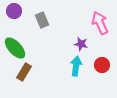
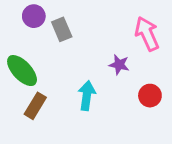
purple circle: (14, 11) -> (34, 16), moved
cyan arrow: (76, 66) -> (87, 96), moved

